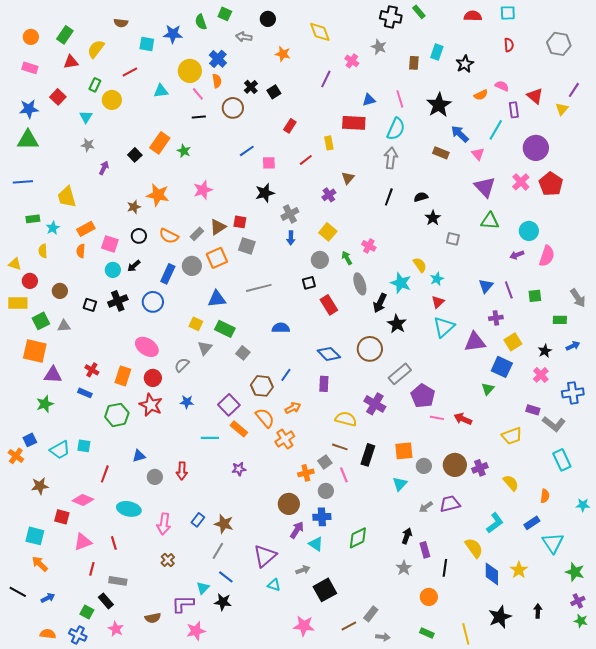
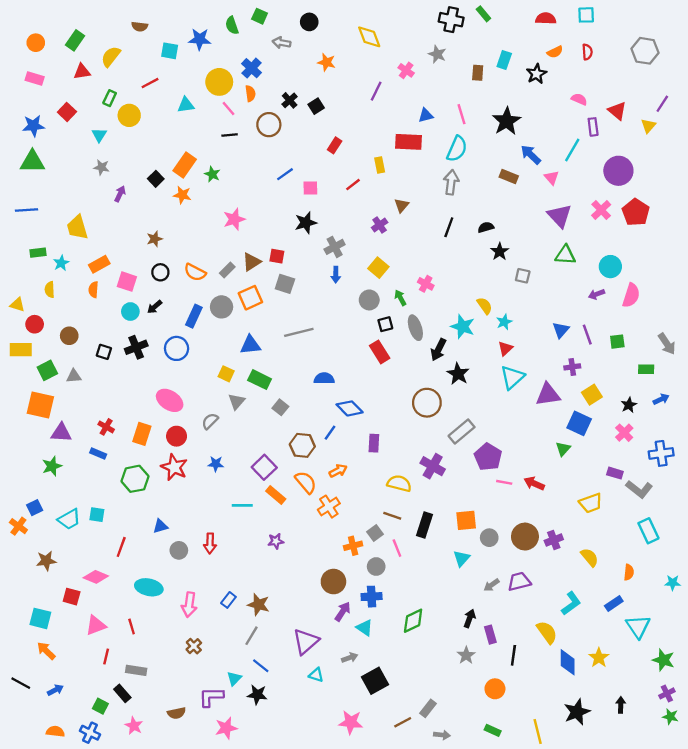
orange semicircle: (481, 95) -> (555, 52), moved
orange star: (158, 195) -> (182, 195), moved, size x0.7
black square: (309, 283) -> (385, 324), moved
blue diamond: (329, 354) -> (350, 408), moved

